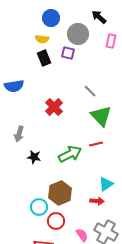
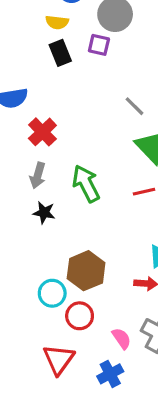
red cross: (54, 107) -> (42, 132), moved
gray arrow: (19, 134) -> (38, 176), moved
green arrow: (70, 154) -> (86, 184), moved, turned -90

